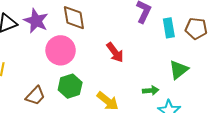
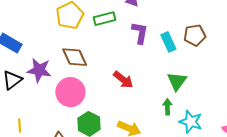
green triangle: (179, 70) -> (177, 81), moved
green arrow: (151, 90) -> (167, 107), turned -70

